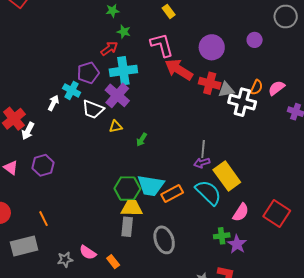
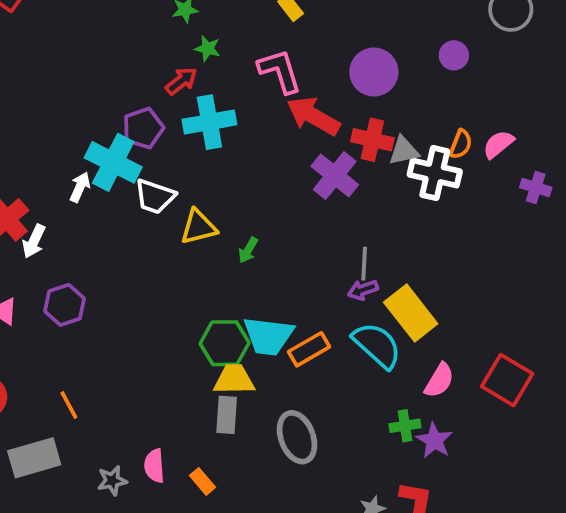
cyan cross: (72, 90) -> (113, 162), size x1.6
purple cross: (117, 95) -> (335, 175), moved
yellow triangle: (116, 126) -> (198, 227), size x1.5
pink semicircle: (88, 252) -> (154, 466), turned 54

